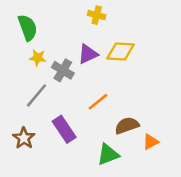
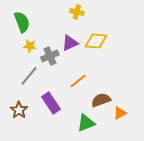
gray cross: (63, 70) -> (50, 56), turned 36

